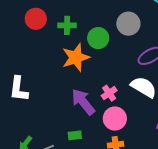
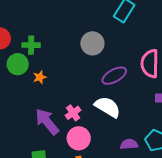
green circle: (98, 38) -> (18, 64), moved
orange star: (76, 57) -> (40, 77), size x0.5

